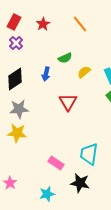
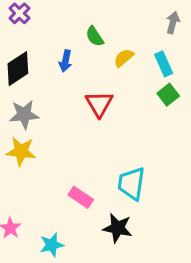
green semicircle: (65, 58) -> (95, 36), turned 80
cyan star: (47, 194) -> (52, 245), moved

